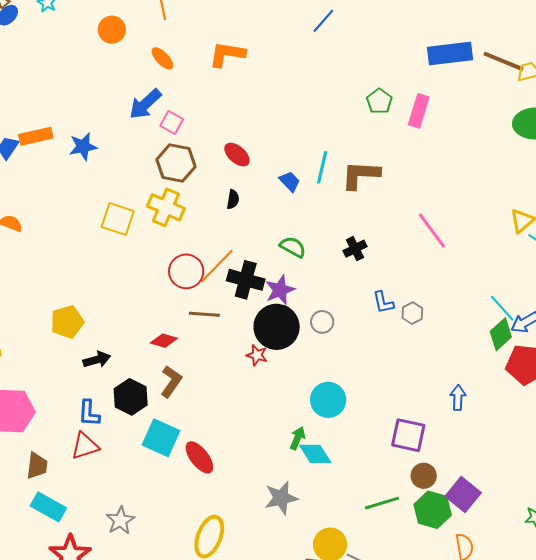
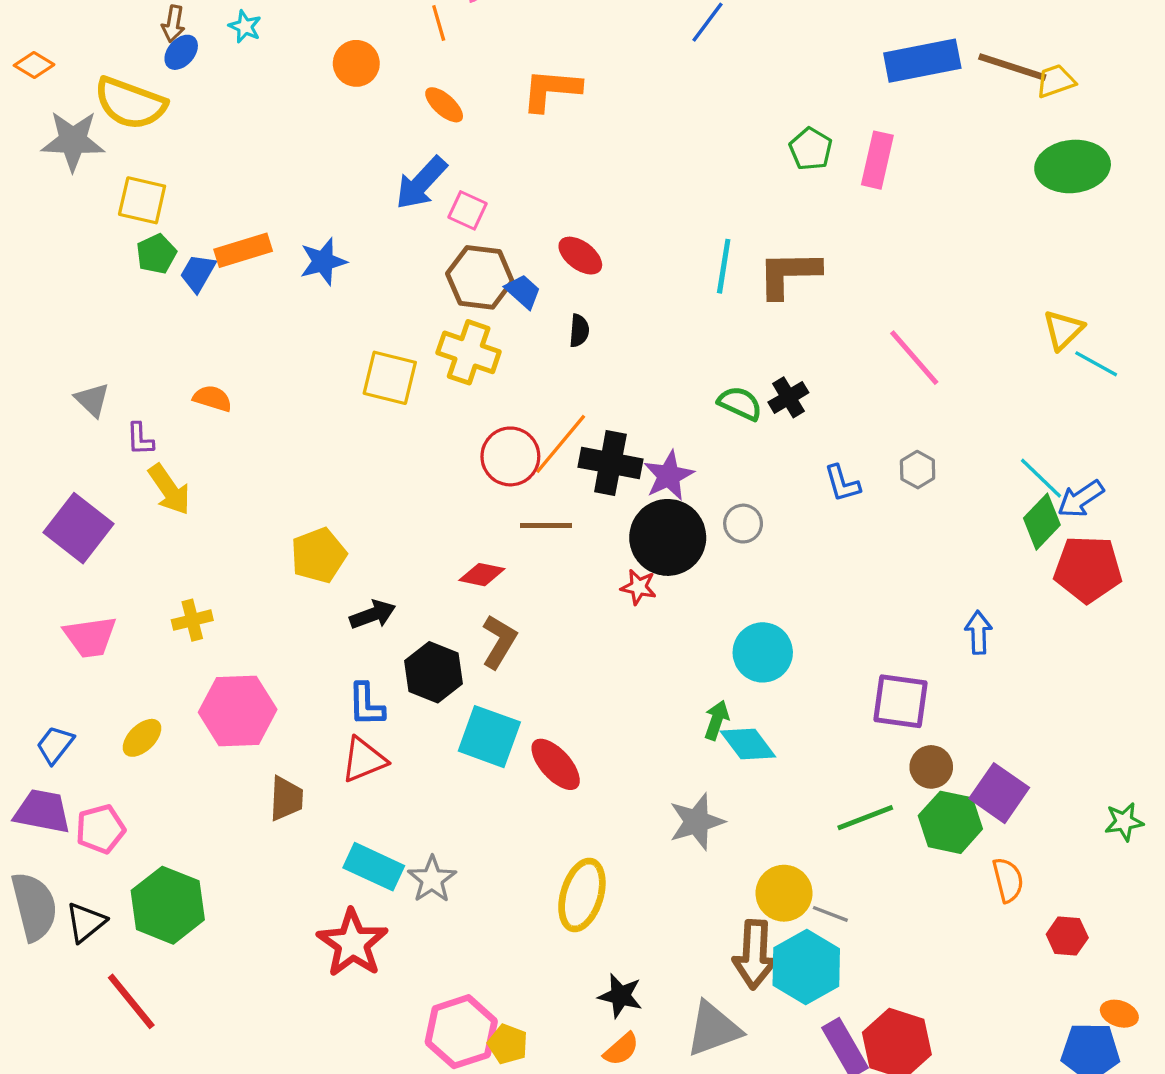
blue trapezoid: (290, 181) -> (523, 291), moved
green semicircle: (293, 247) -> (740, 403), moved
gray hexagon: (412, 313) -> (918, 470), moved
cyan rectangle: (48, 507) -> (374, 867), moved

